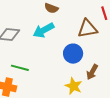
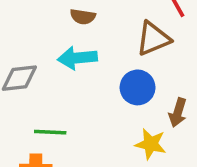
cyan arrow: (44, 30) -> (77, 58), turned 35

